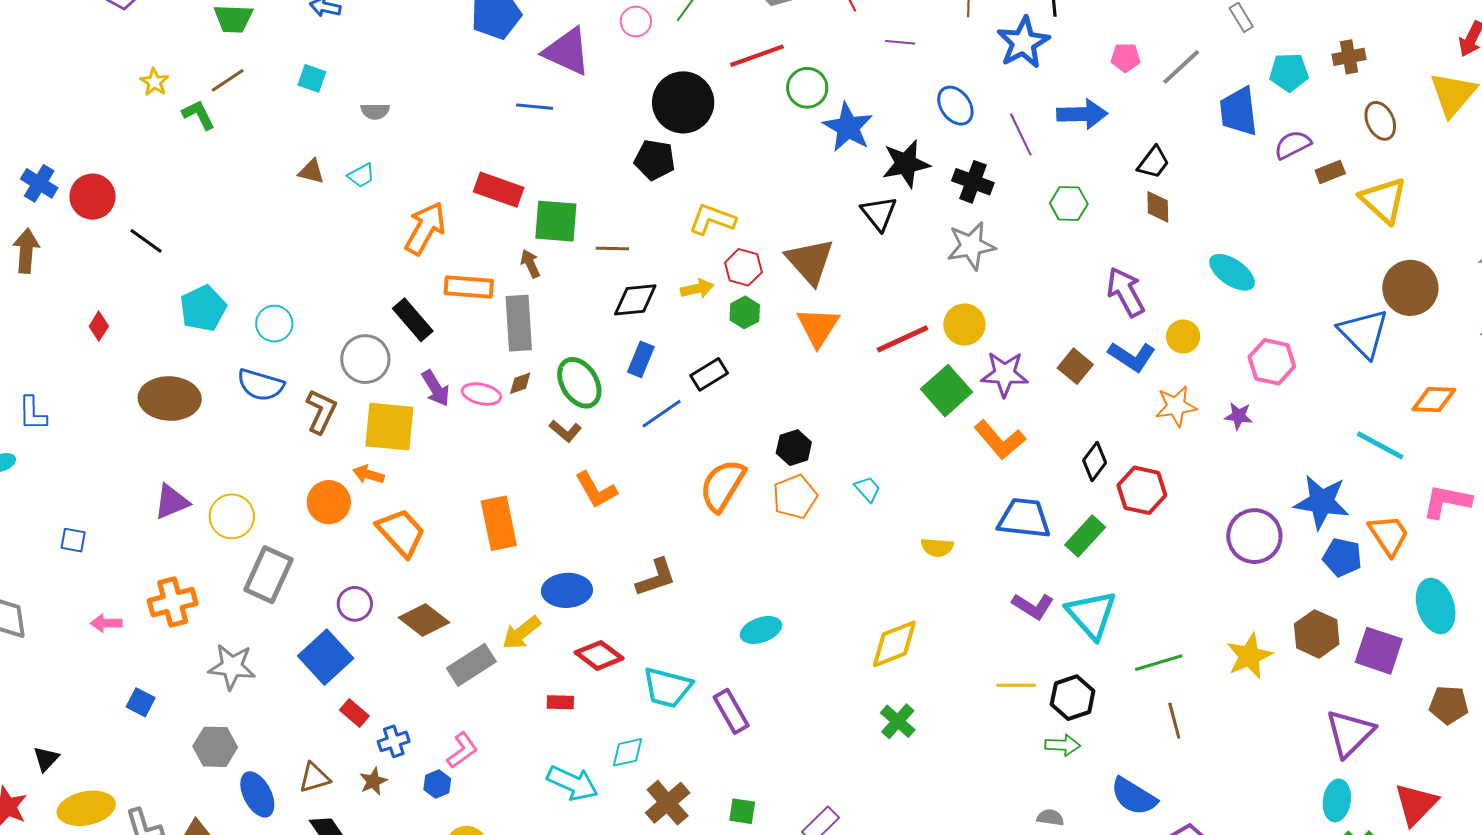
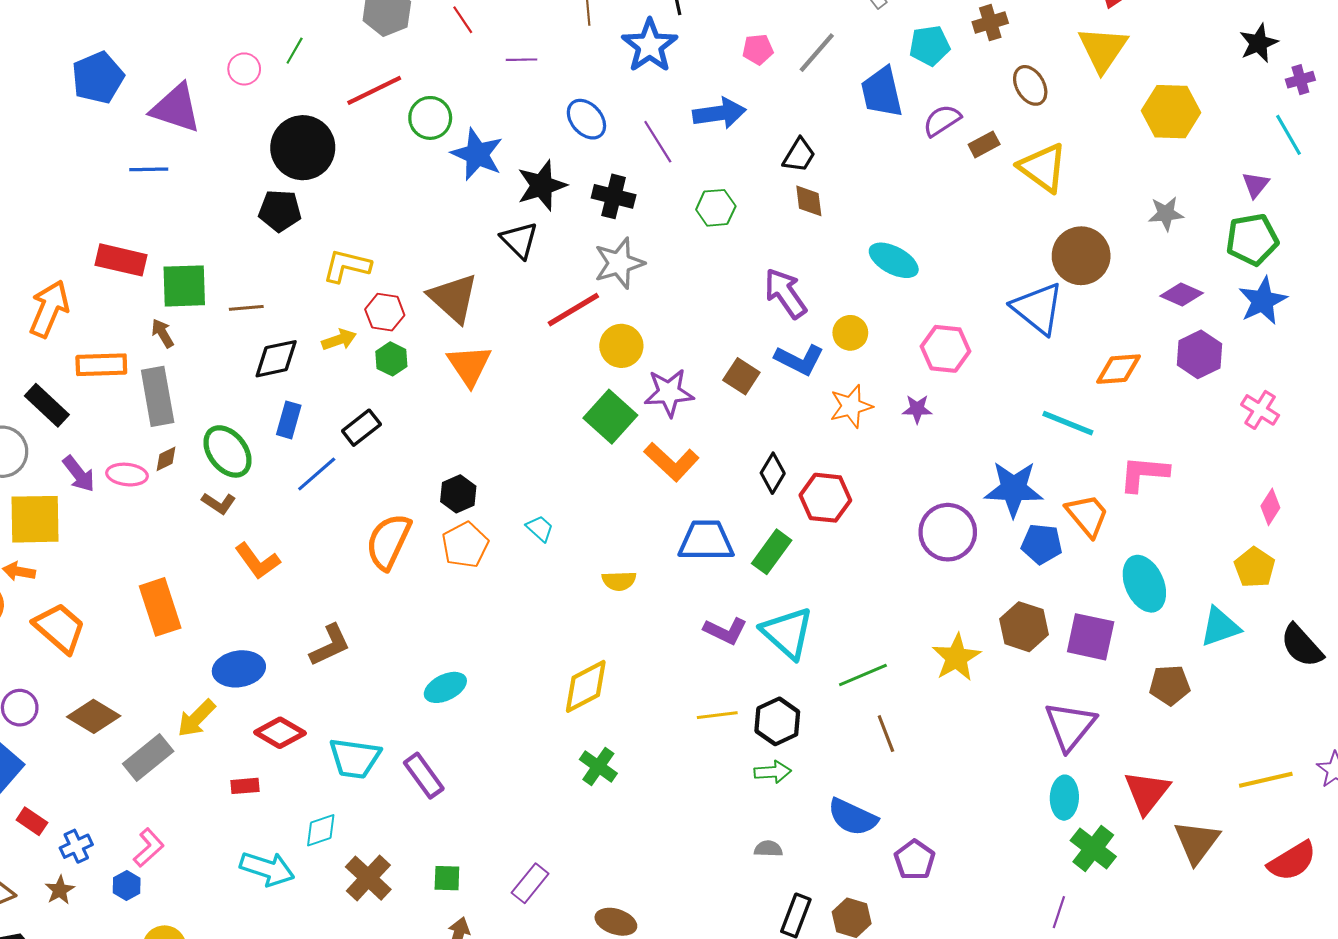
red line: (902, 339) -> (573, 310), moved

